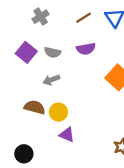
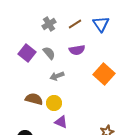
gray cross: (41, 17) -> (49, 24), moved
gray semicircle: (53, 52) -> (49, 53), turned -144
gray arrow: (51, 80) -> (57, 76), moved

